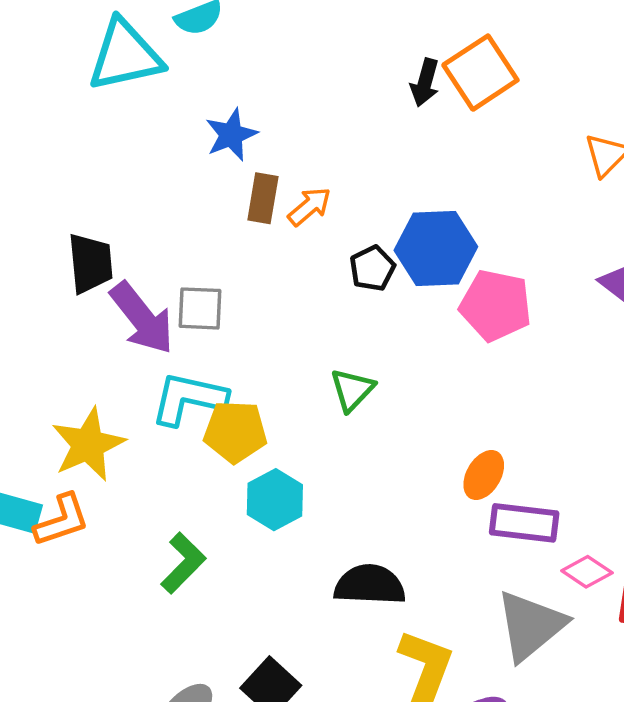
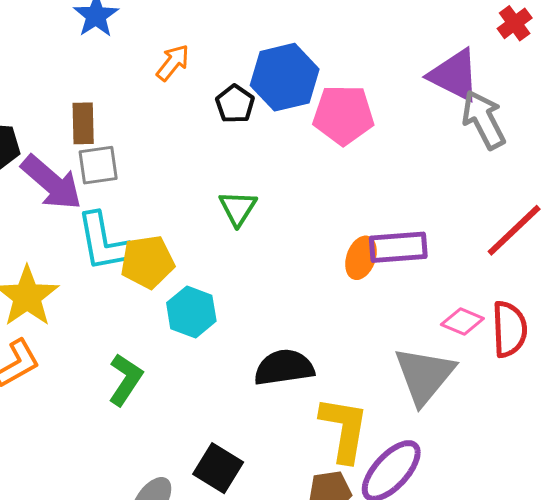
brown rectangle: (263, 198) -> (83, 123), moved
cyan L-shape: (189, 399) -> (103, 242), turned -102
purple rectangle: (524, 523) -> (398, 247), moved

